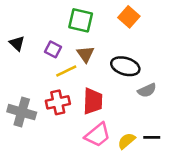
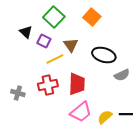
orange square: (129, 17) -> (92, 17), moved
green square: (81, 20) -> (54, 17), moved, turned 30
black triangle: (17, 43) -> (26, 32), moved
gray cross: (22, 112) -> (18, 93), size x0.6

